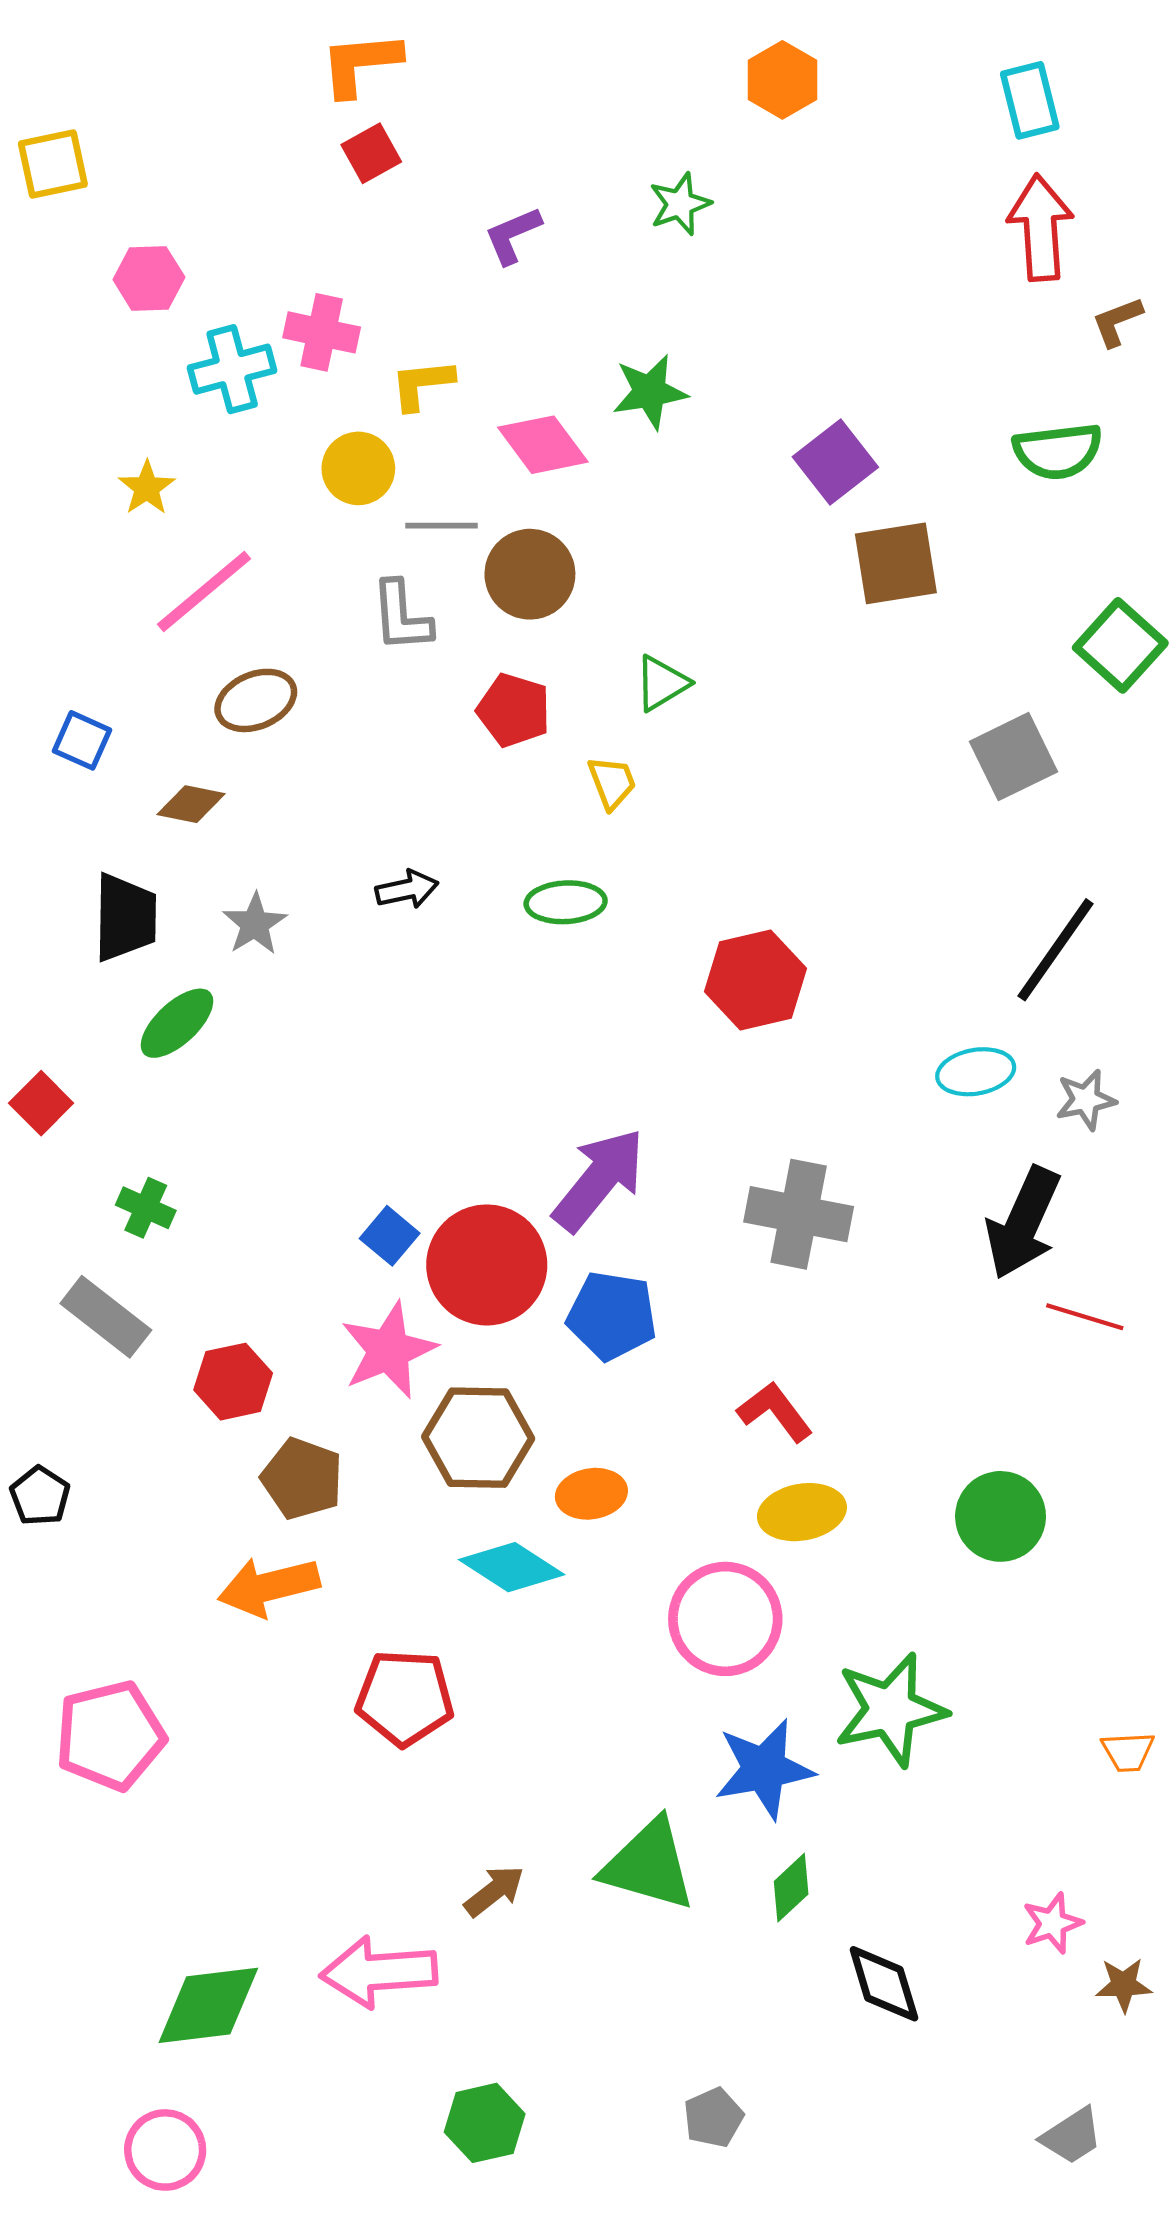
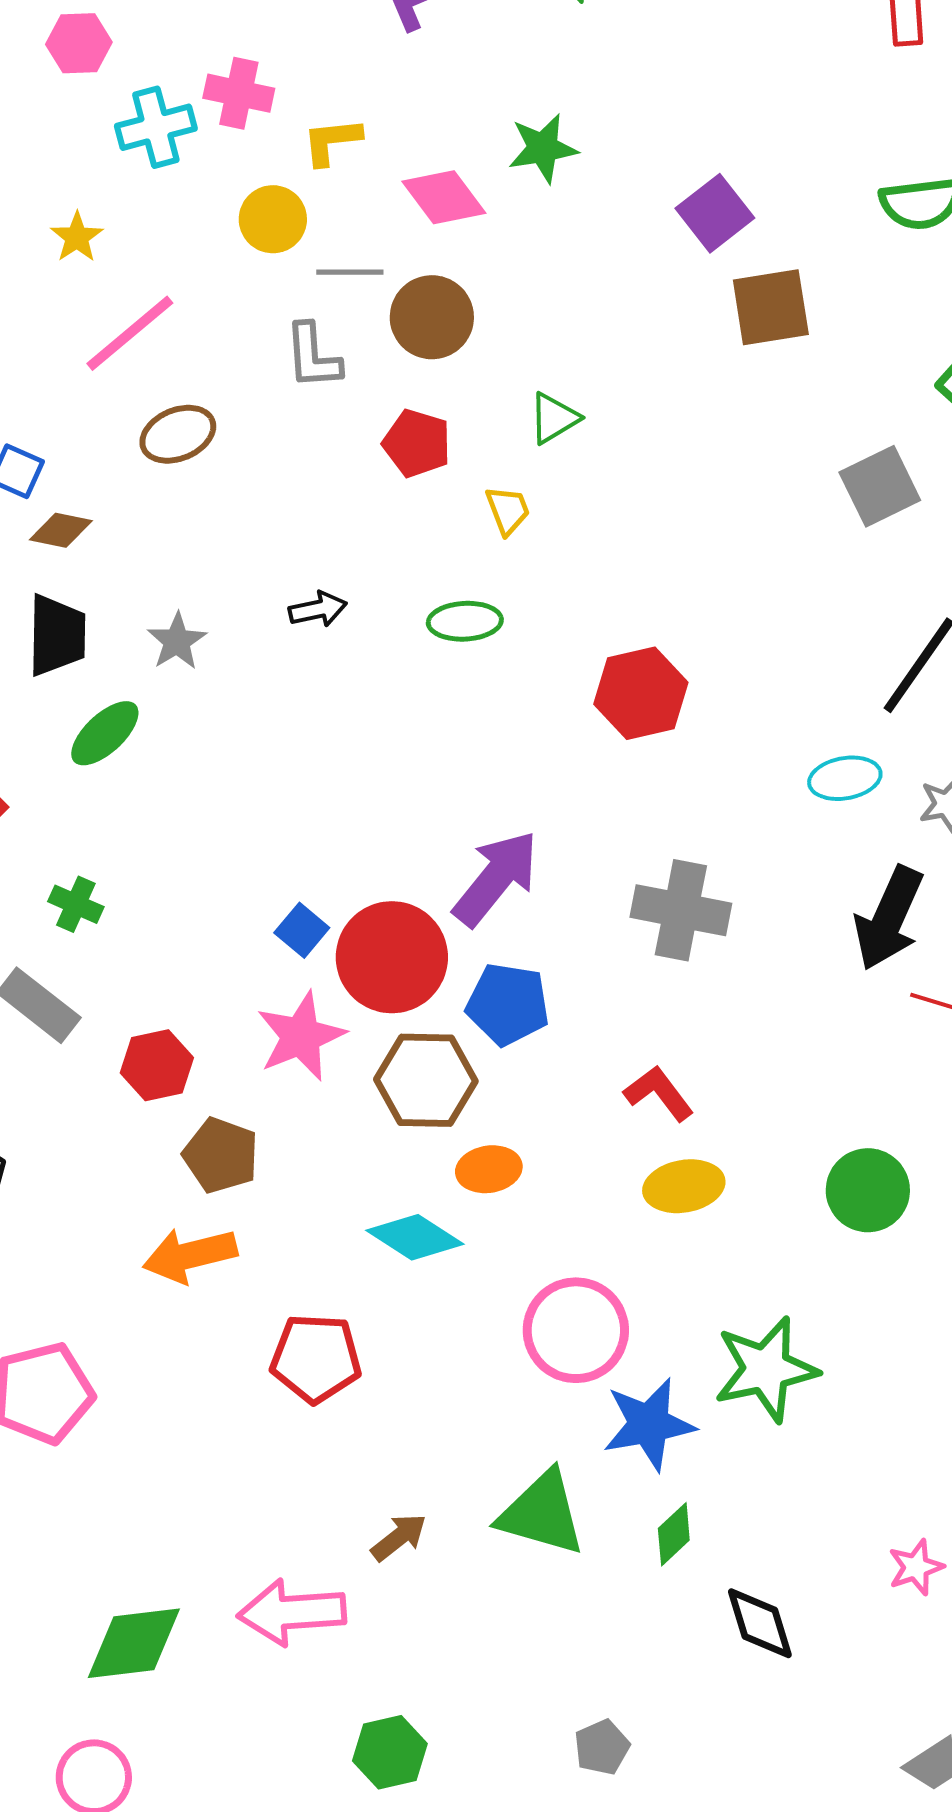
brown diamond: (191, 804) -> (61, 530), moved
brown hexagon: (478, 1438) -> (426, 1080), moved
pink circle: (725, 1619) -> (576, 1330), moved

